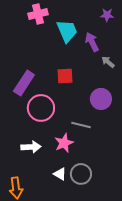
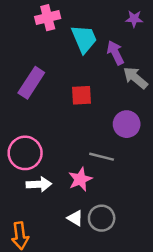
gray arrow: (108, 62) -> (135, 78), size x1.5
purple rectangle: (24, 83) -> (31, 83), moved
pink circle: (41, 108) -> (25, 153), moved

